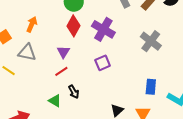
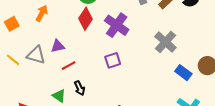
gray triangle: (27, 52) -> (36, 55), moved
purple triangle: (63, 52) -> (58, 46), moved, turned 40
blue rectangle: (151, 87) -> (183, 73), moved, turned -63

